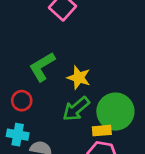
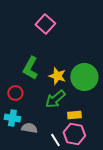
green L-shape: (42, 67) -> (30, 68), turned -30
green circle: (115, 112) -> (84, 77), moved

